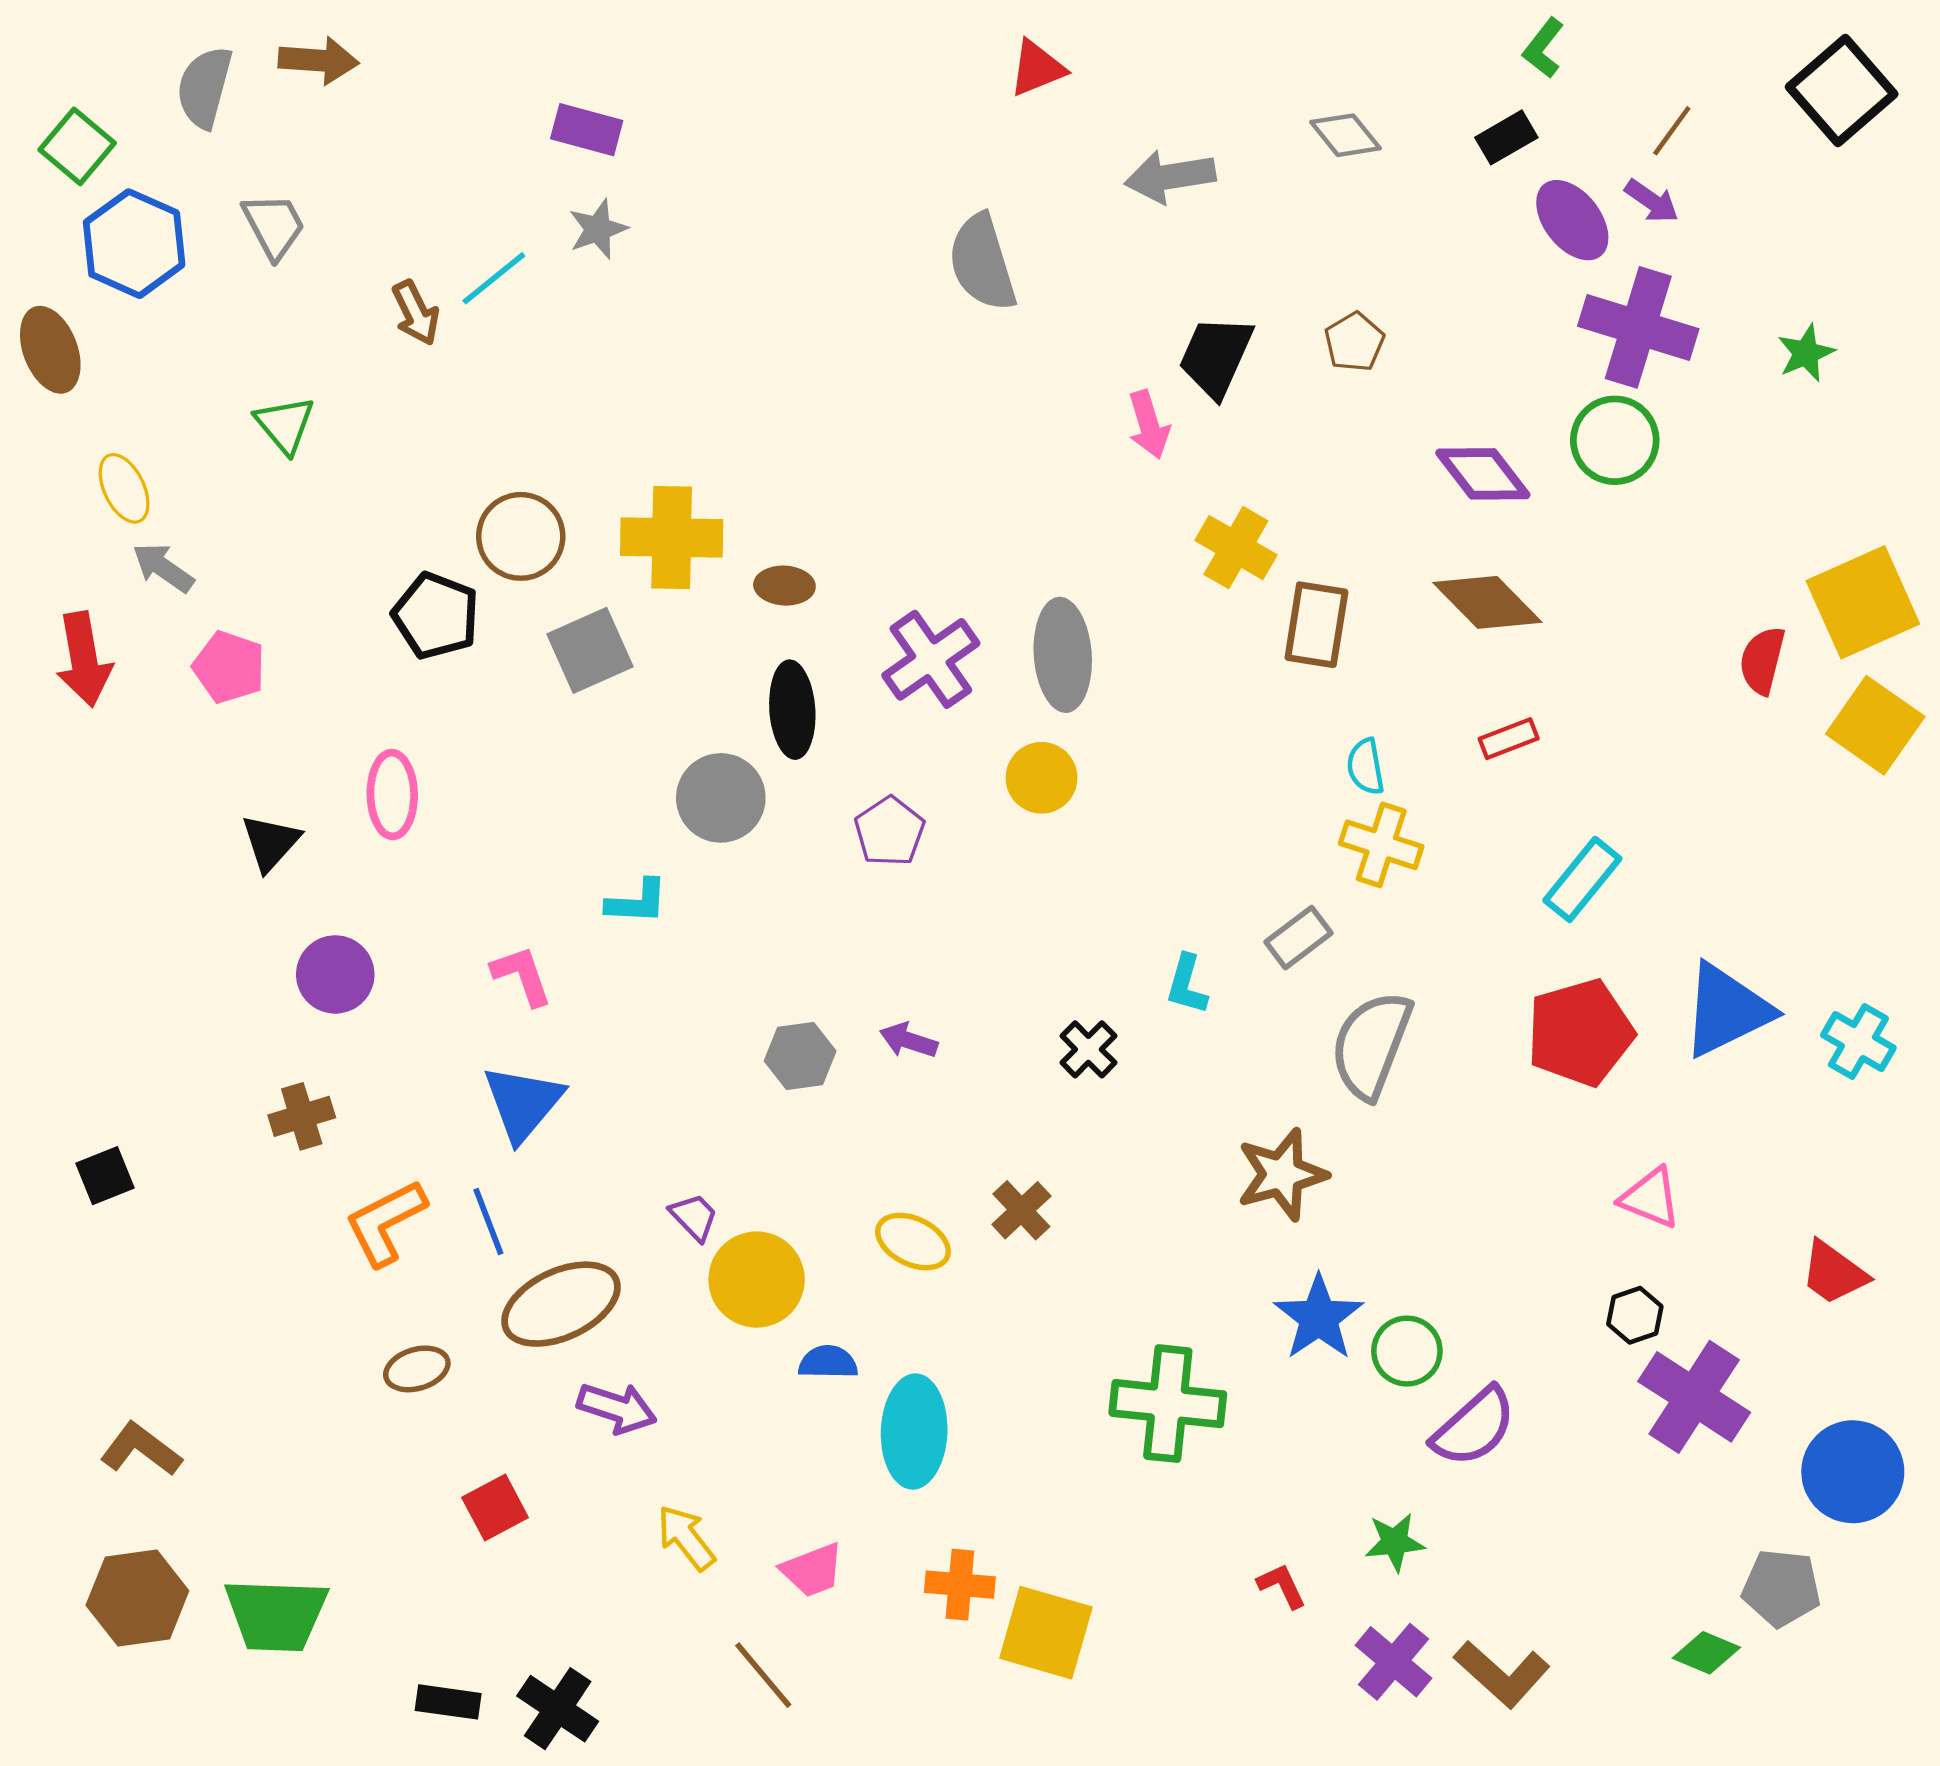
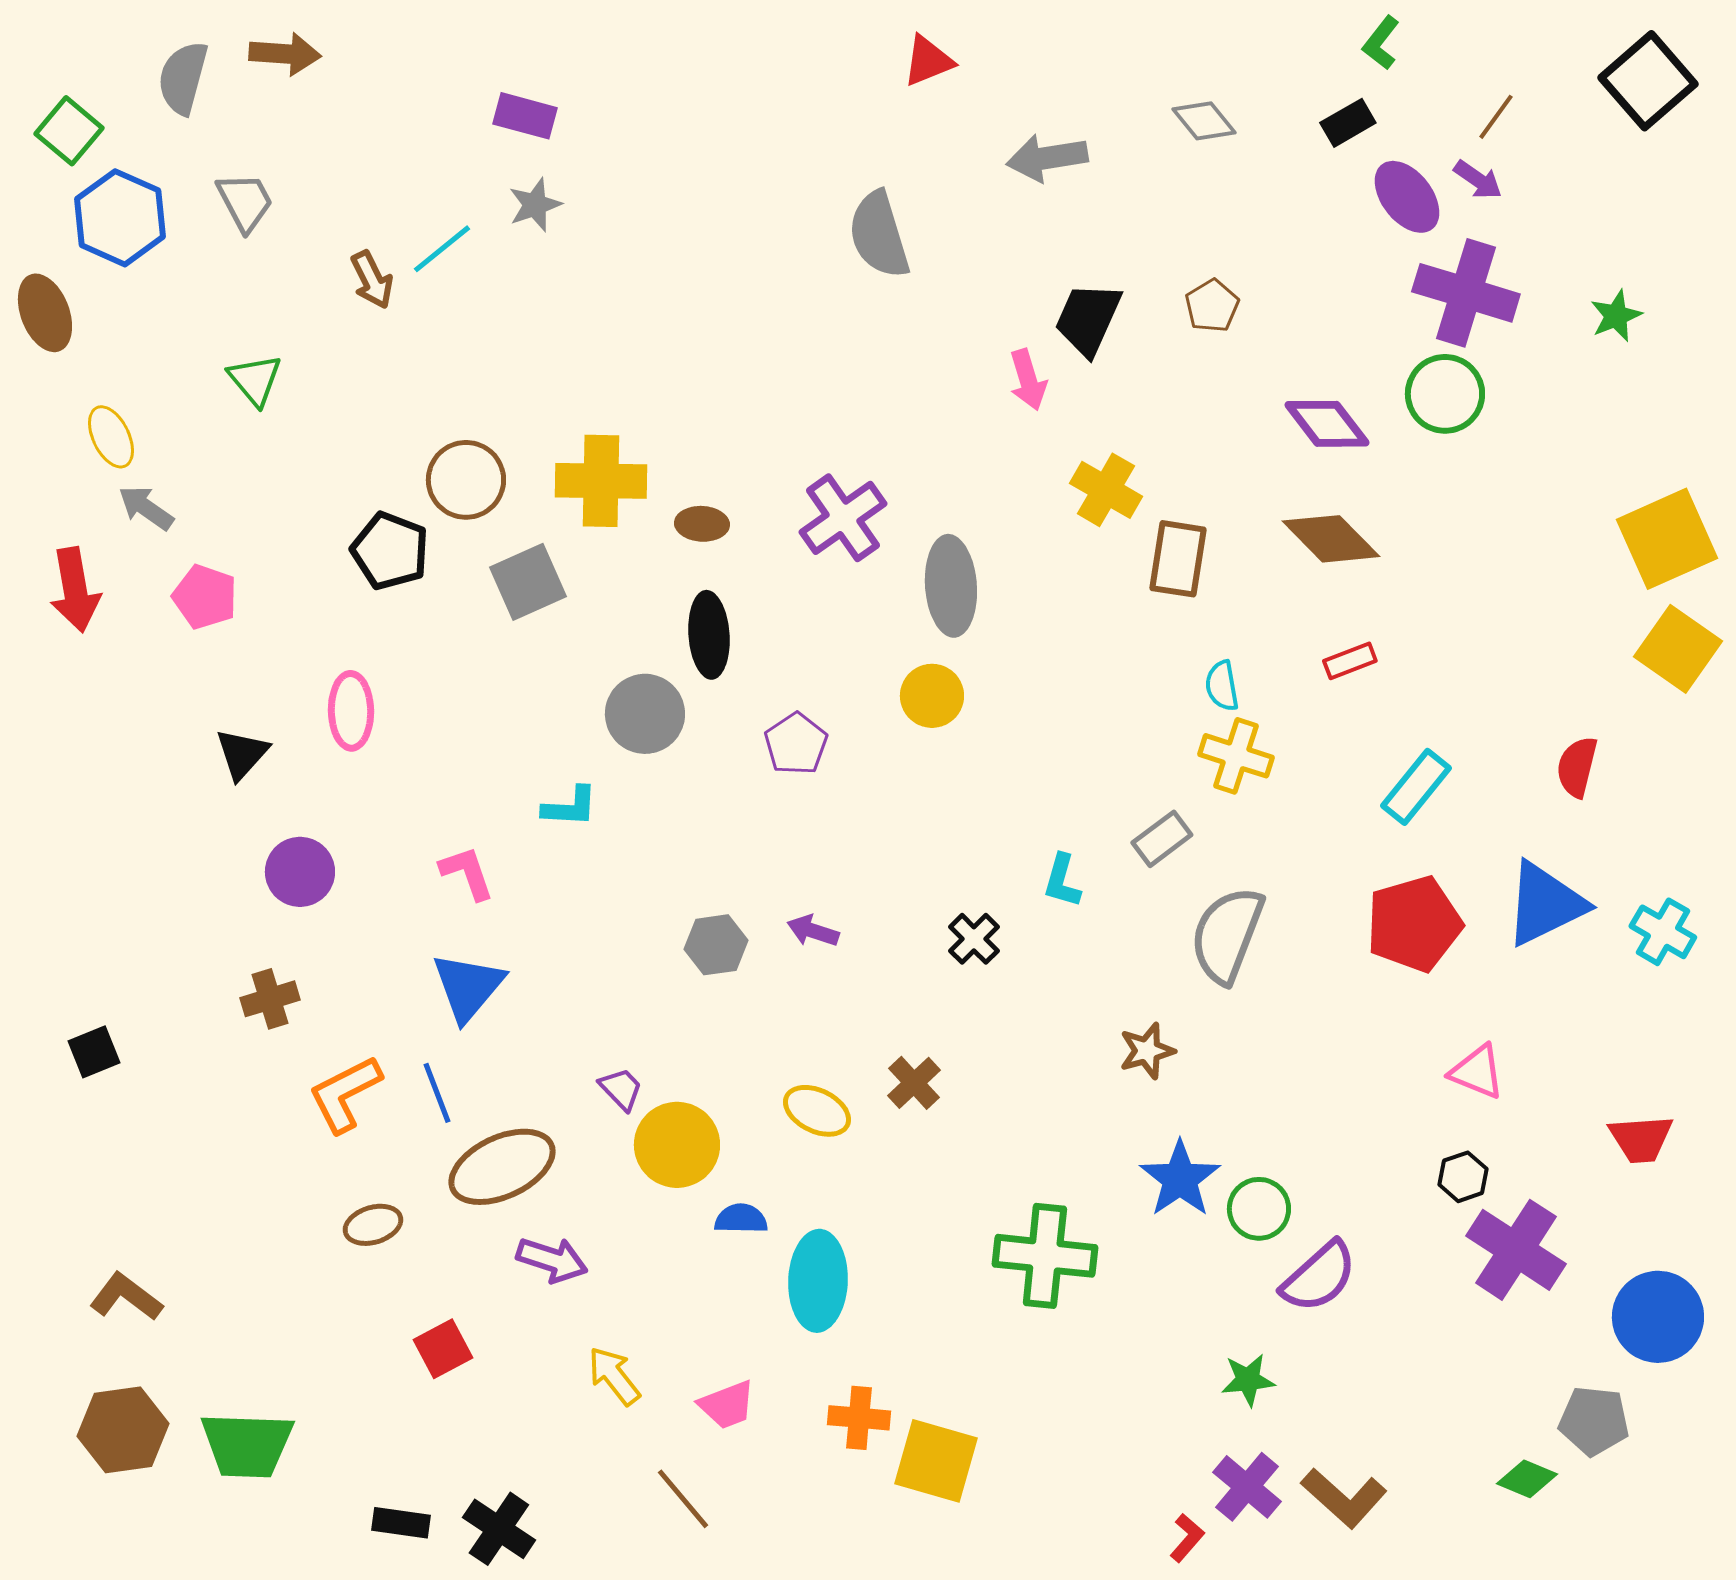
purple cross: (931, 659) -> (843, 518), moved
red semicircle: (1762, 660) -> (1577, 767), moved
brown star: (1282, 1174) -> (1147, 1051), size x0.7
red trapezoid: (1834, 1273) -> (1641, 1139), turned -40
red L-shape: (1282, 1586) -> (1187, 1538), moved, turned 66

